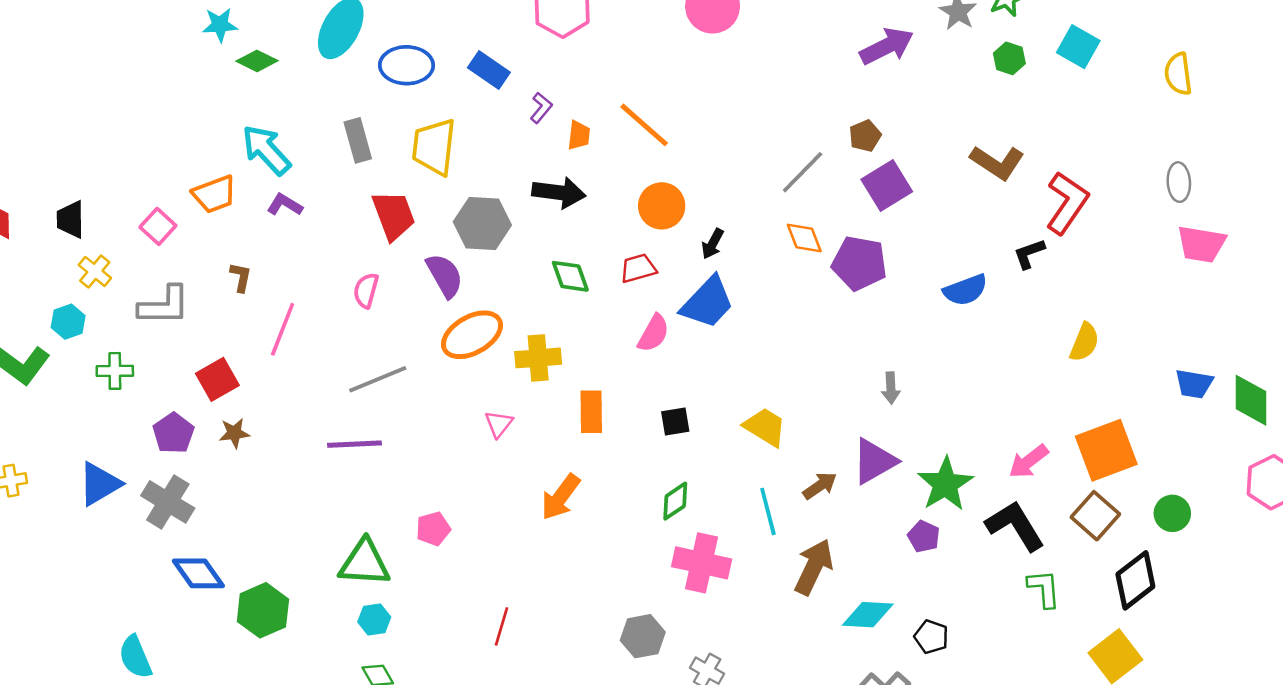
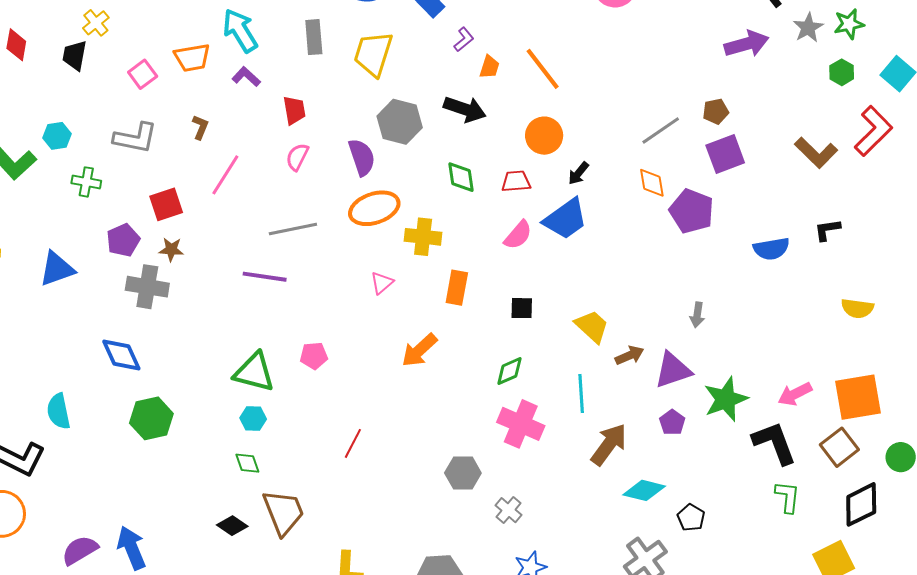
red L-shape: (1067, 203) -> (873, 131), moved
red trapezoid: (394, 215) -> (294, 110), moved, size x0.7
yellow cross: (95, 271) -> (96, 23), moved
yellow semicircle: (1084, 342) -> (857, 308), turned 64
brown arrow: (820, 486) -> (629, 355), moved
gray cross: (168, 502) -> (147, 287), moved, turned -33
purple pentagon: (924, 536) -> (672, 422), moved
green hexagon: (263, 610) -> (151, 418), moved

